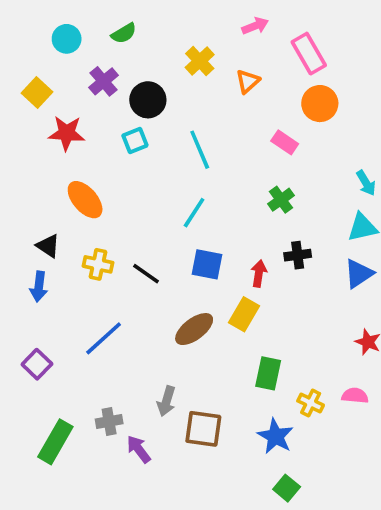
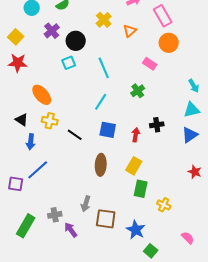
red star: (67, 133) -> (18, 63), moved
green cross: (281, 200) -> (138, 91), moved
yellow cross: (98, 264) -> (50, 121), moved
blue arrow: (39, 287) -> (31, 142), moved
yellow rectangle: (244, 314) -> (134, 166), moved
brown ellipse: (194, 329) -> (101, 165), turned -50
blue line: (104, 338) -> (38, 170), moved
purple square: (37, 364) -> (16, 184), turned -35
pink semicircle: (355, 396) -> (188, 238), moved, turned 40
blue star: (275, 436) -> (136, 230), moved

